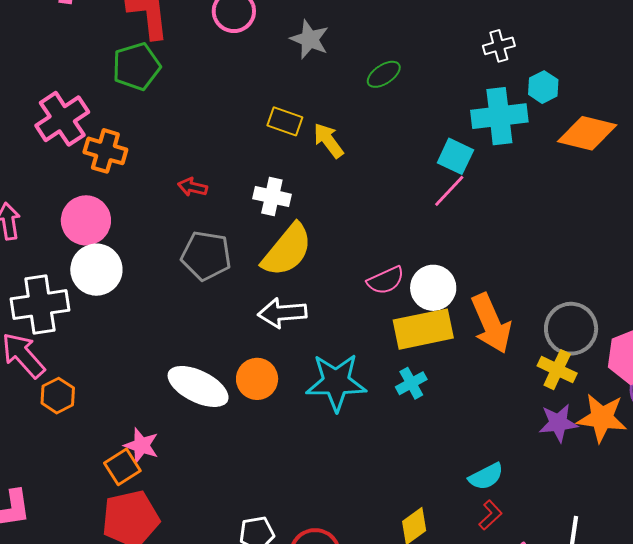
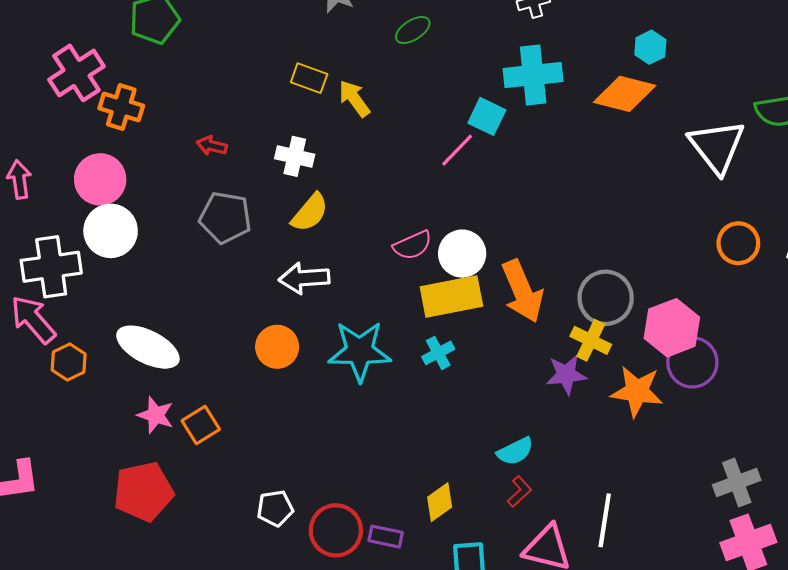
cyan hexagon: (543, 87) -> (650, 47), moved
pink line: (449, 191) -> (457, 150), moved
yellow semicircle: (287, 250) -> (310, 213), size x0.7
white ellipse: (198, 386) -> (148, 347), moved
purple star: (558, 423) -> (566, 375), moved
orange square: (122, 467) -> (201, 425), moved

